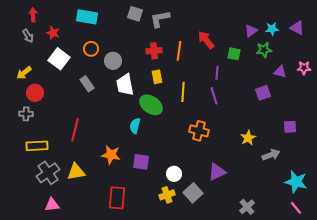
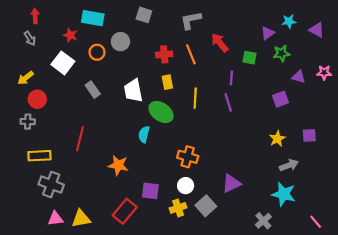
gray L-shape: (160, 19) -> (191, 20), moved
cyan star: (272, 29) -> (289, 21), moved
red star: (53, 33) -> (70, 35), moved
orange line: (179, 51) -> (191, 54), turned -30
gray circle: (113, 61) -> (120, 42), moved
orange cross: (199, 131) -> (188, 157), moved
yellow star: (248, 138) -> (277, 139), moved
purple square: (141, 162) -> (150, 191), moved
yellow triangle: (76, 172) -> (81, 219), moved
gray cross: (48, 173) -> (51, 185), turned -35
cyan star: (296, 182) -> (284, 194), moved
red rectangle: (117, 198) -> (125, 211), turned 35

